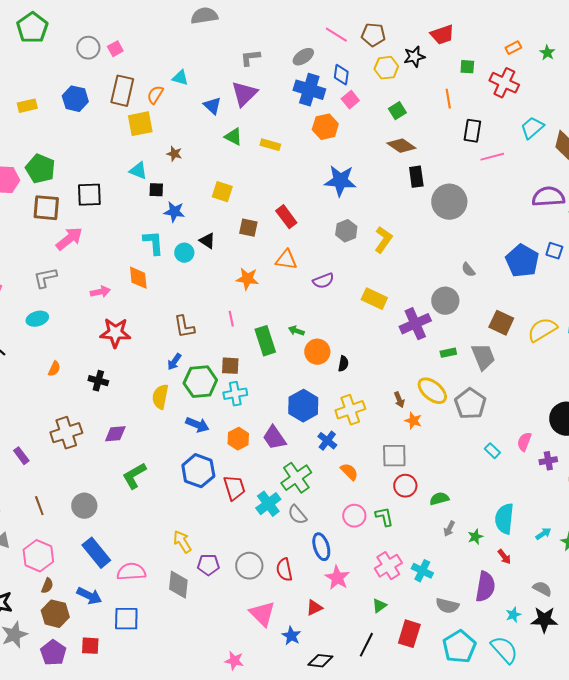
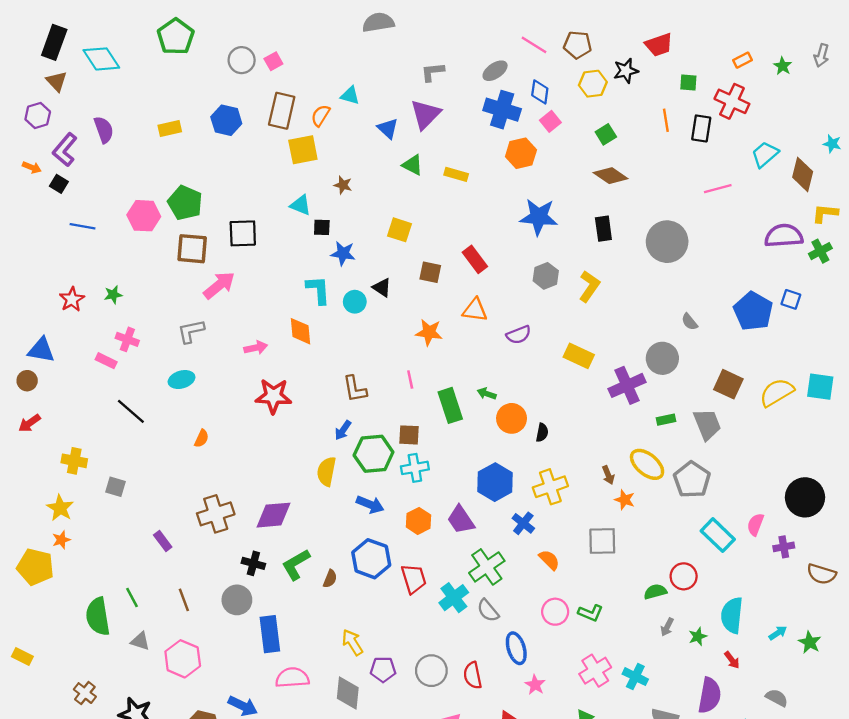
black rectangle: (472, 131) -> (701, 128), moved
black rectangle: (416, 177) -> (603, 229), moved
black cross: (98, 381) -> (253, 563), moved
purple diamond: (115, 434) -> (273, 515), size x1.4
cyan rectangle: (492, 451) -> (718, 535), size x1.8
red circle: (405, 486) -> (684, 576), moved
green L-shape: (384, 517) -> (590, 613), turned 125
blue rectangle: (96, 553) -> (270, 634), moved, turned 32
pink star: (337, 578) -> (535, 685), size x0.7
brown semicircle: (47, 586) -> (330, 579), moved

